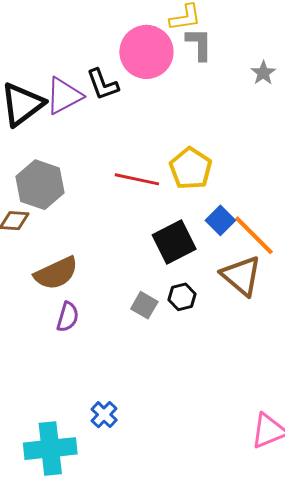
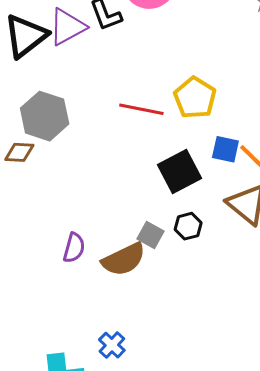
blue square: (220, 220) -> (225, 149), turned -32
brown semicircle: (56, 273) -> (124, 259), moved

